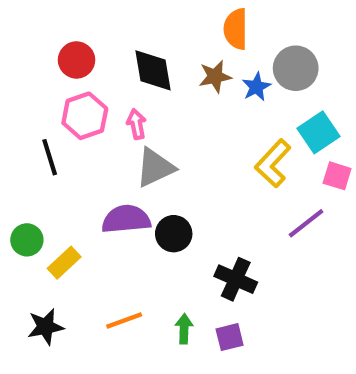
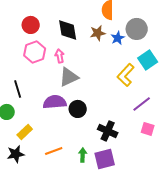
black line: (50, 157) -> (18, 89), moved
pink square: (337, 176) -> (148, 129), moved
yellow rectangle: (64, 263) -> (25, 132), moved
purple square: (230, 337) -> (105, 159), size x1.5

